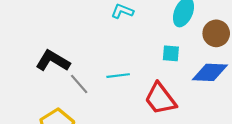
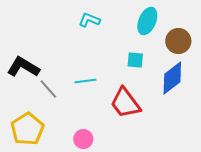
blue diamond: (210, 72) -> (172, 78), turned -40

